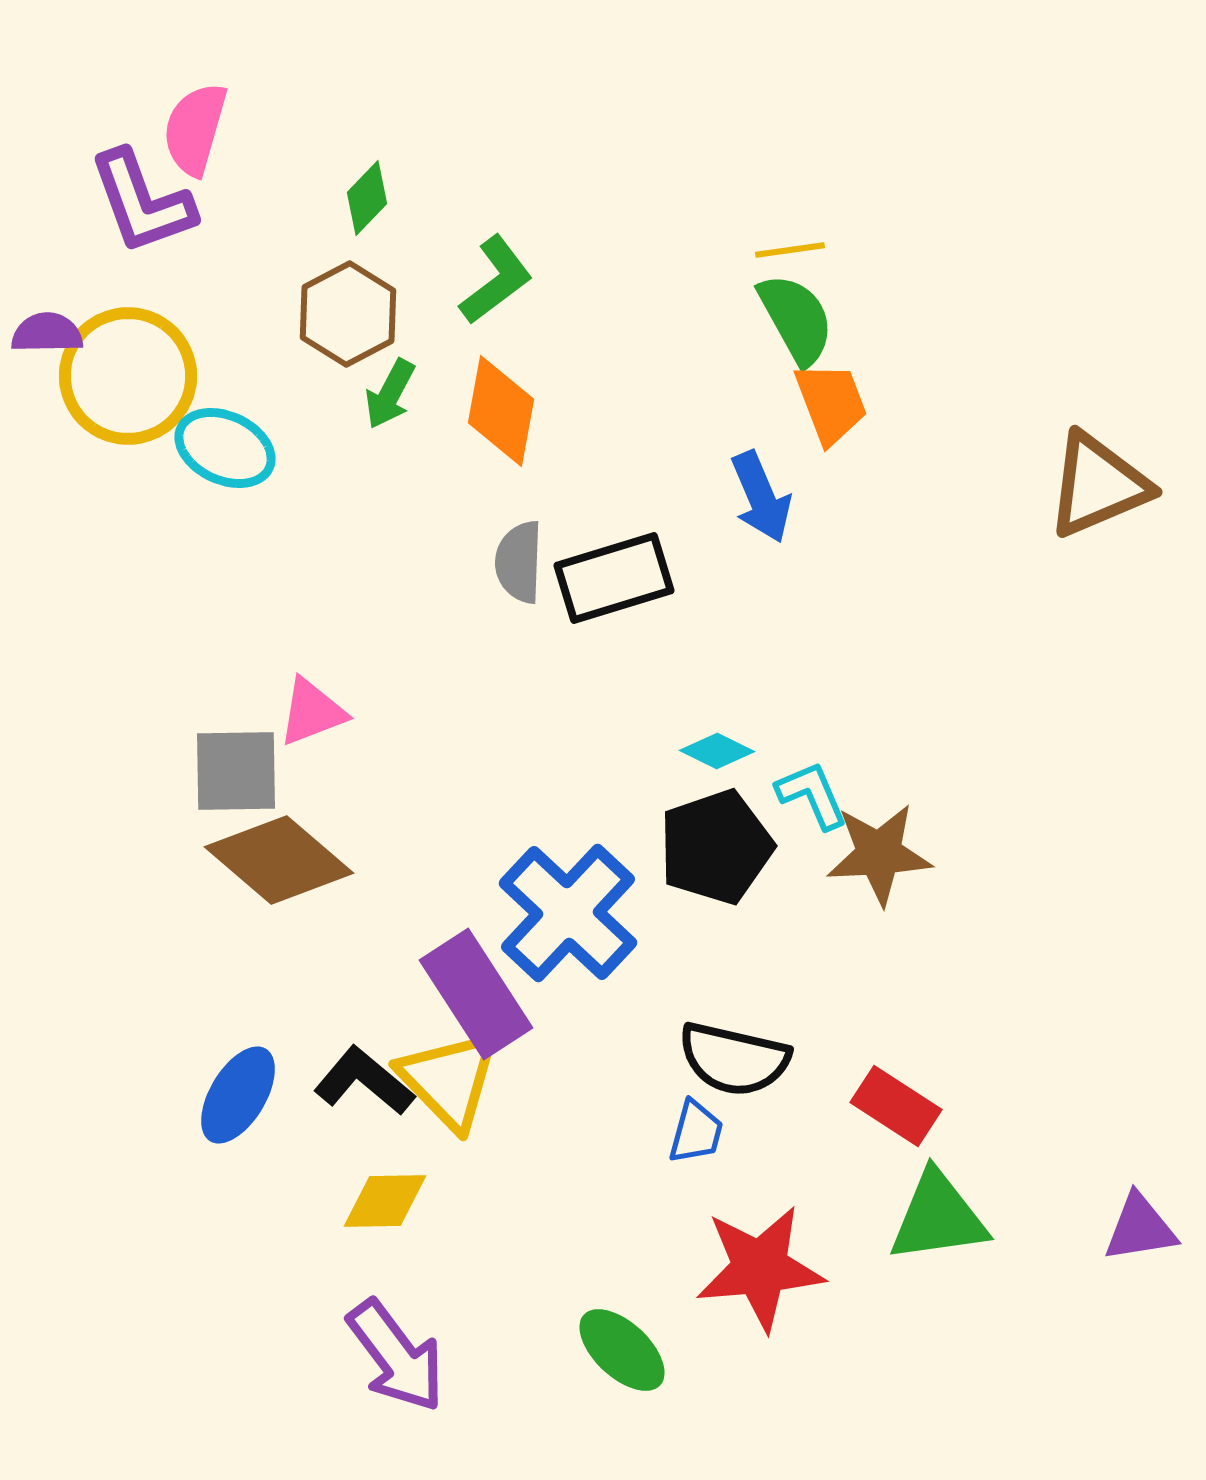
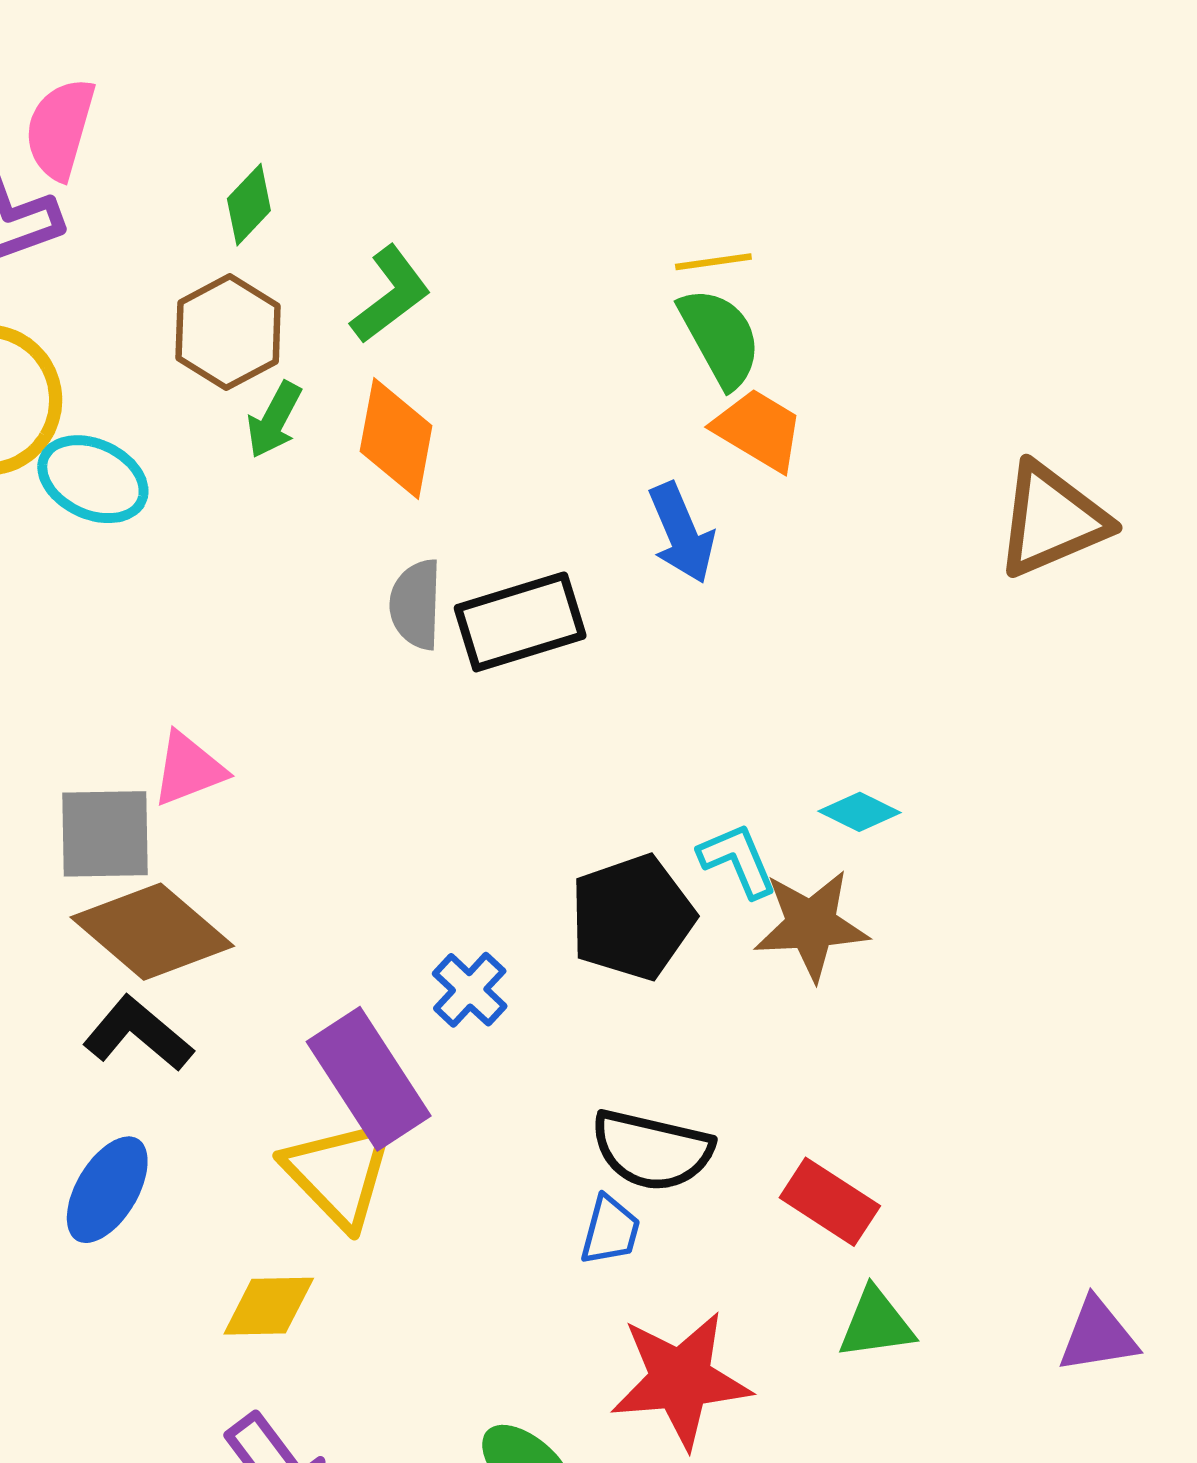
orange trapezoid: (831, 403) -> (758, 430), turned -38
cyan diamond: (717, 751) -> (859, 812), moved
blue cross: (568, 913) -> (470, 990), size x0.5
black L-shape: (364, 1081) -> (138, 1034), moved
green triangle: (938, 1217) -> (876, 1324), size x0.7

